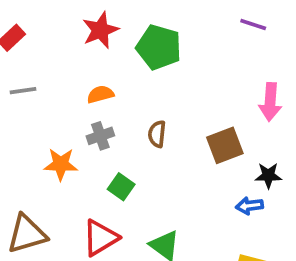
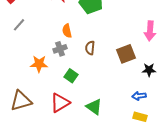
gray line: (23, 91) -> (19, 25), turned -40
orange semicircle: (100, 94) -> (67, 31), moved, turned -88
blue arrow: (249, 206) -> (139, 96), moved

